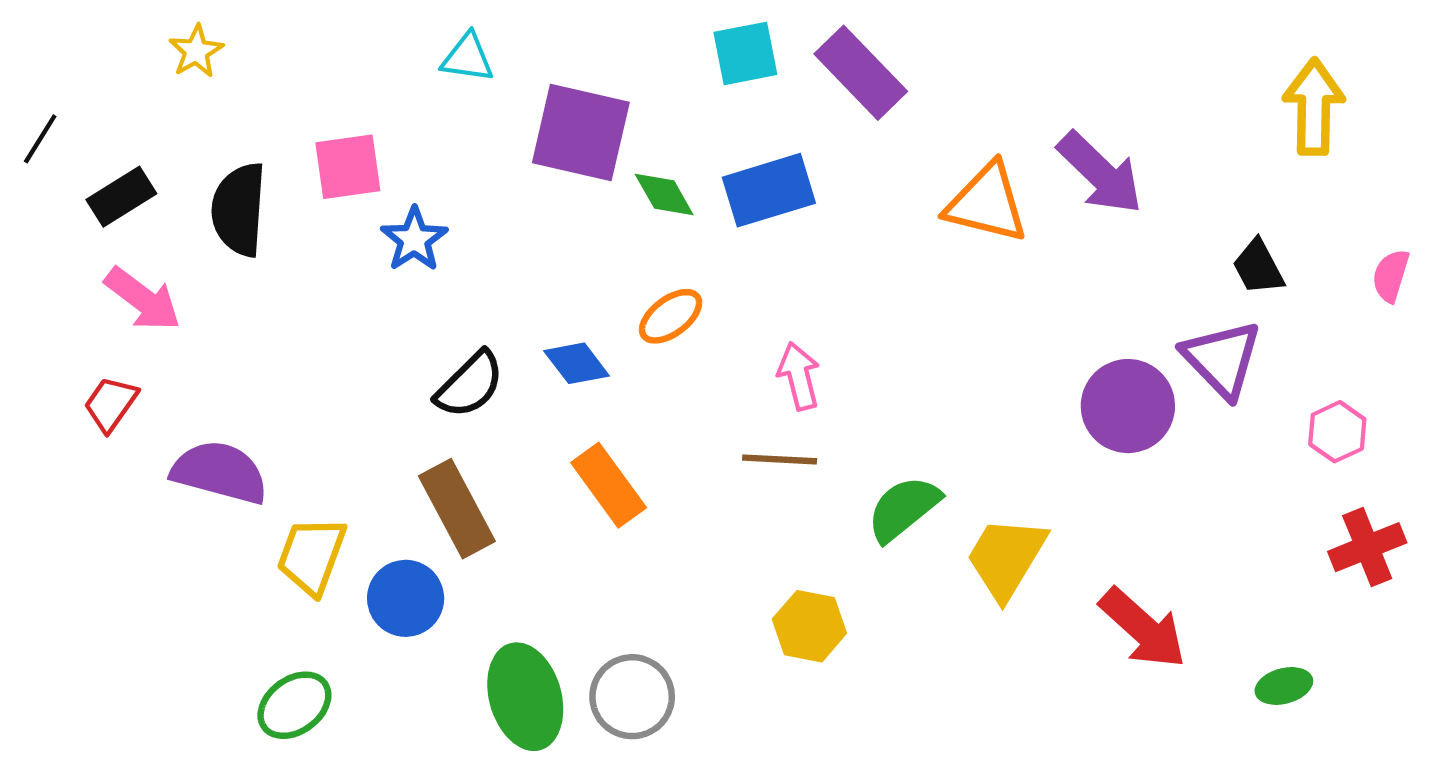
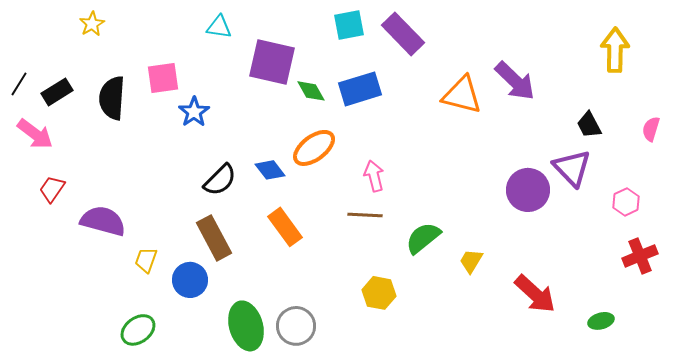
black line: (40, 139) -> (19, 84), moved
pink arrow: (143, 299) -> (35, 134), moved
orange ellipse: (671, 316) -> (314, 148), size x1.4
yellow trapezoid: (312, 556) -> (146, 260), size x0.7
yellow trapezoid: (1006, 558) -> (471, 261), size x0.6

